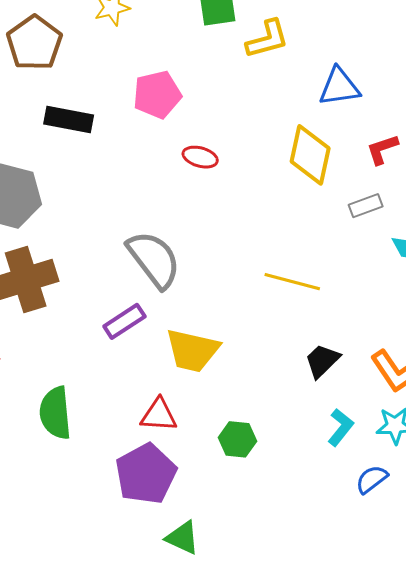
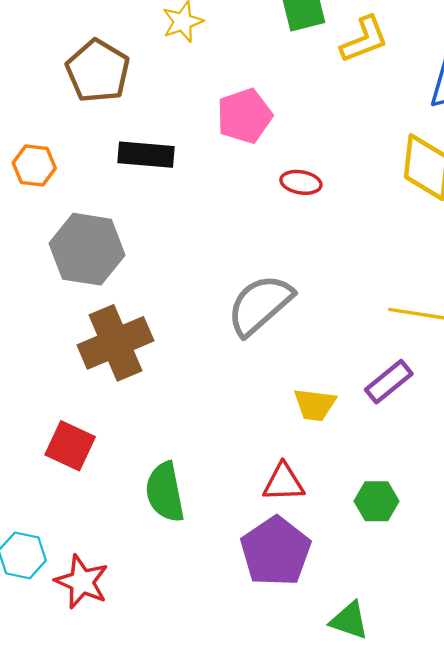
gray semicircle: (154, 259) -> (260, 305), turned -88
purple rectangle: (124, 321) -> (389, 382), moved
yellow trapezoid: (193, 350) -> (315, 405), size x0.7
green triangle: (183, 538) -> (349, 620), moved

